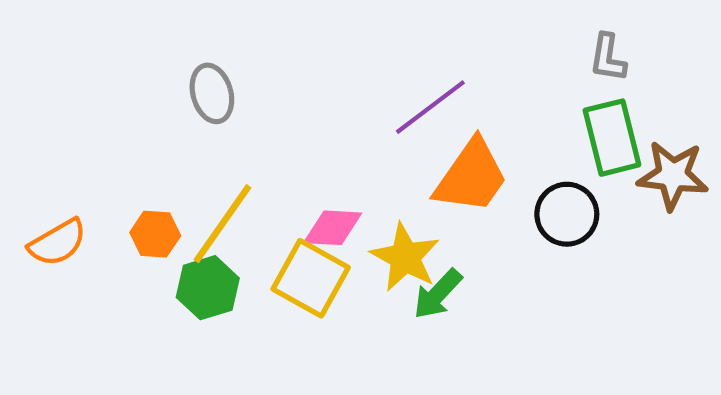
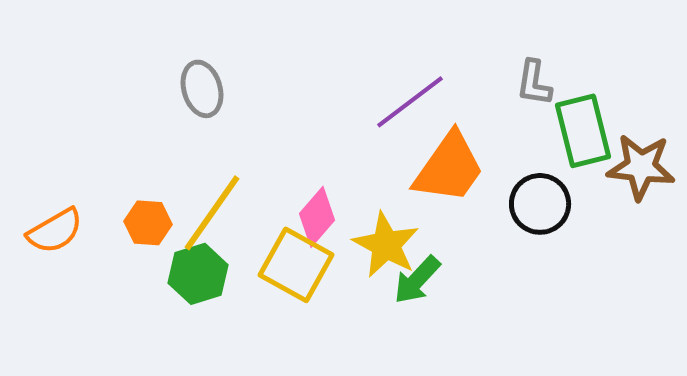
gray L-shape: (608, 58) -> (534, 83), moved
pink diamond: (333, 228) -> (317, 217), turned -52

